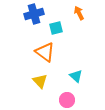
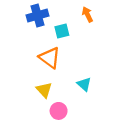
pink circle: (67, 100) -> (59, 111), moved

